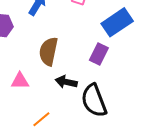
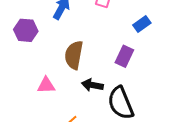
blue rectangle: (117, 22) -> (142, 24), size x0.6

